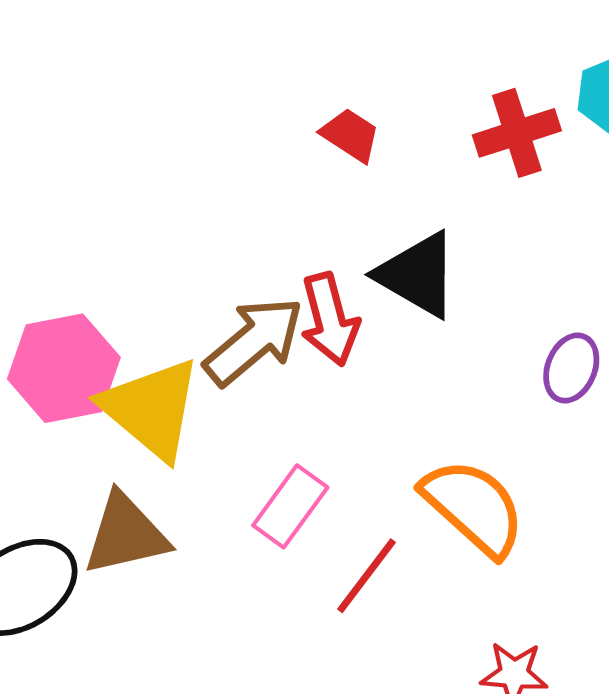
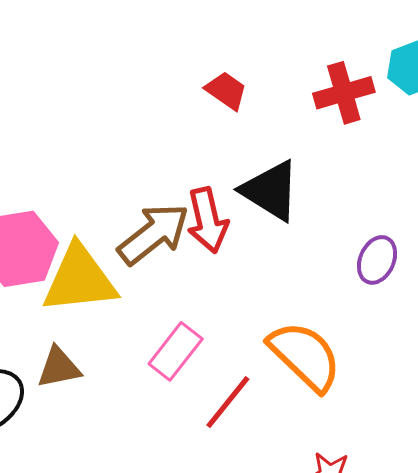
yellow triangle: (151, 409) -> (80, 279), turned -48
brown triangle: (126, 534) -> (59, 368), size x0.7

